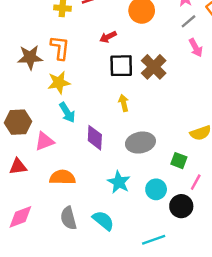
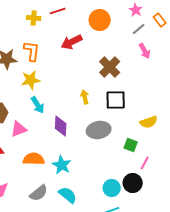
red arrow: (108, 37) -> (72, 42), size x1.5
black square: (121, 66) -> (116, 100), moved
cyan star: (119, 182) -> (62, 165), moved
cyan circle: (156, 189) -> (112, 188), moved
gray semicircle: (68, 218) -> (39, 193), turned -114

